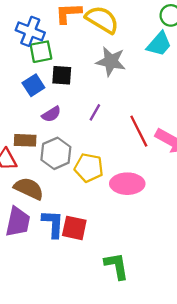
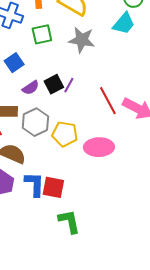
green square: (41, 52) -> (42, 34), moved
black square: (62, 75) -> (54, 84), moved, turned -30
green L-shape: (117, 266) -> (69, 221), moved

